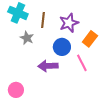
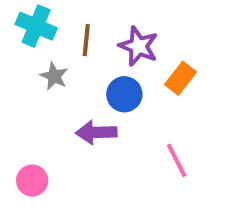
purple star: (69, 23) -> (138, 46), turned -30
pink line: (82, 63) -> (177, 160), moved

